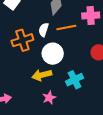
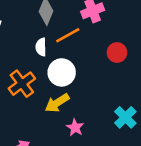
orange cross: (22, 40) -> (22, 84), moved
cyan cross: (75, 80) -> (125, 117), moved

